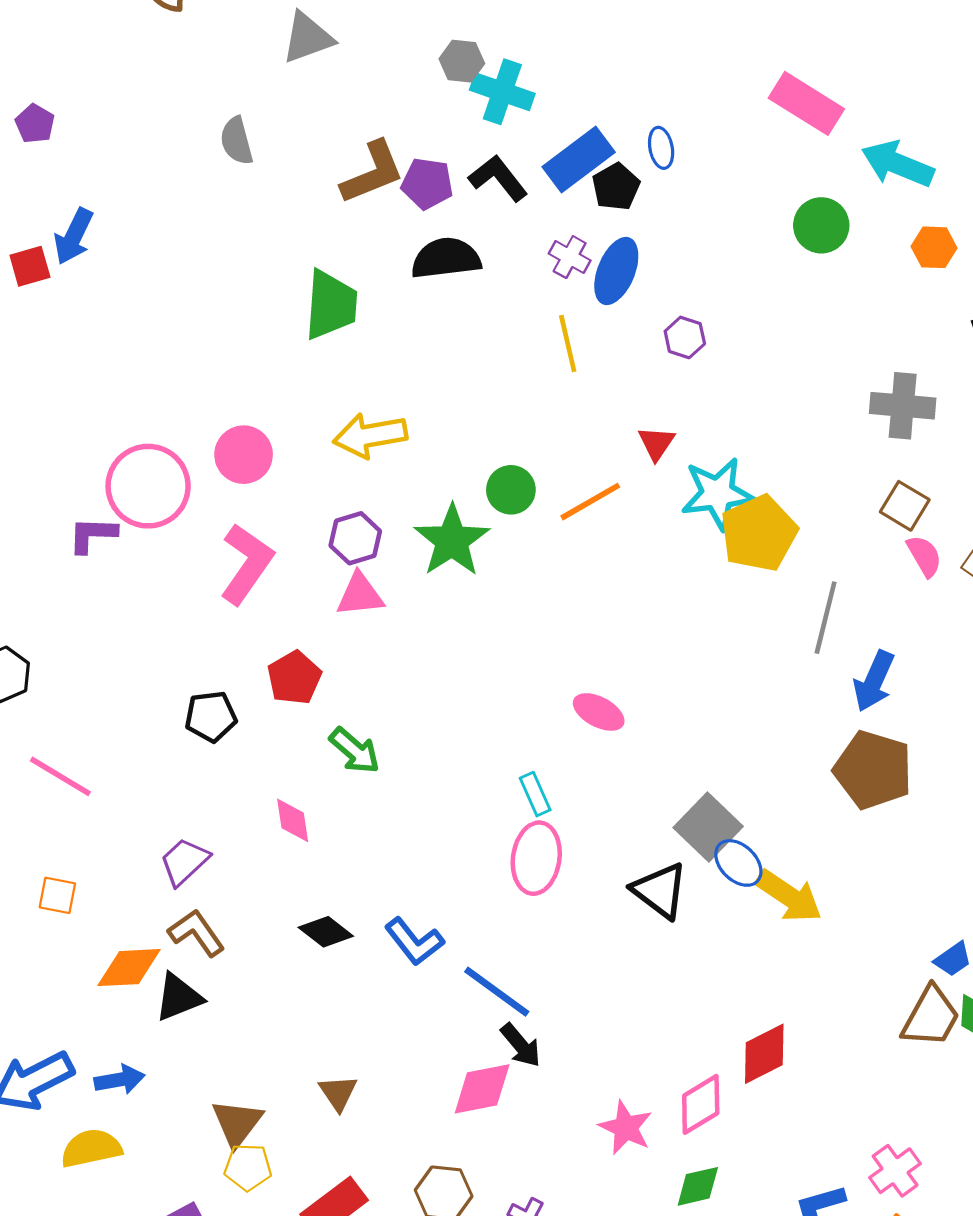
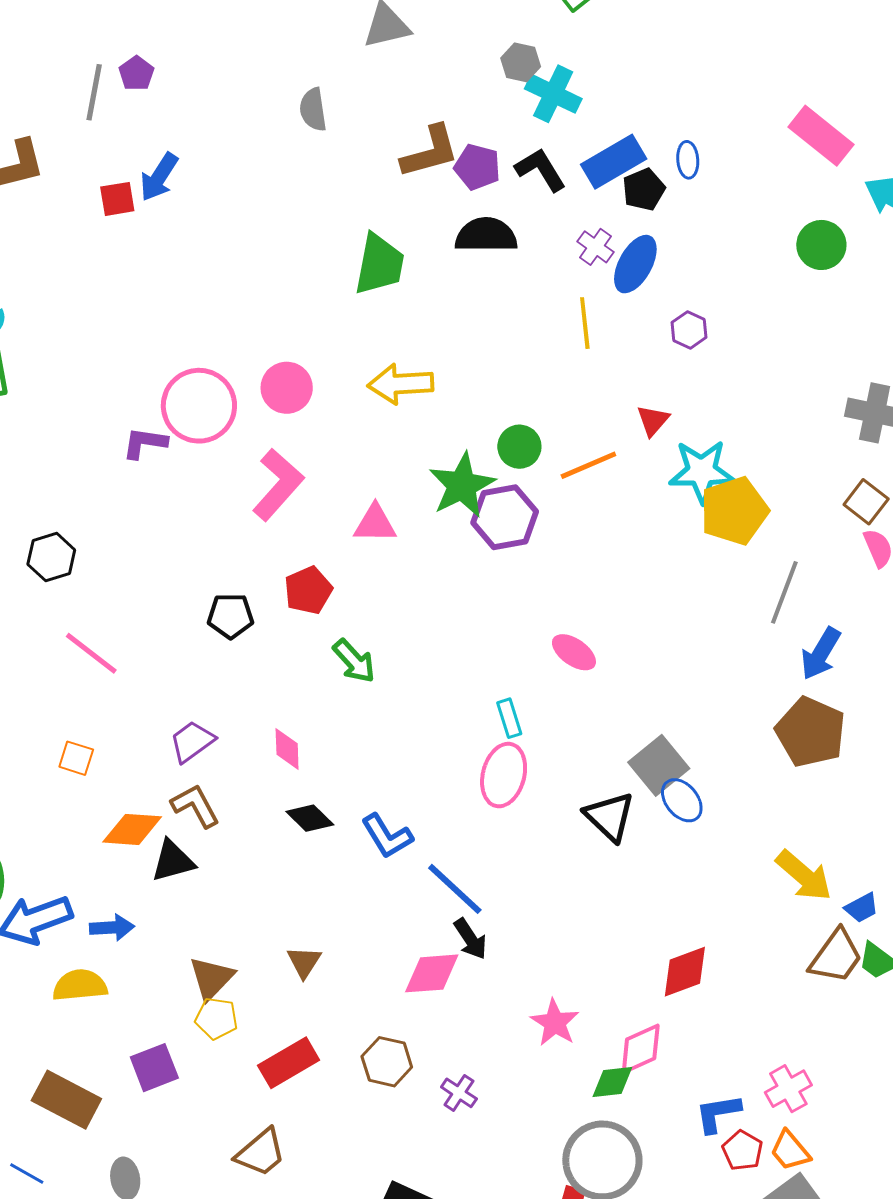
purple hexagon: (355, 538) -> (505, 517), moved, size x1.4
pink diamond: (293, 820) -> (287, 749), moved
yellow arrow: (789, 896) -> (804, 876), moved
pink diamond: (701, 1104) -> (641, 1049), moved

